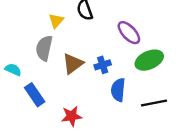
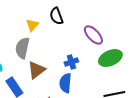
brown triangle: (73, 64) -> (36, 70), moved
blue semicircle: (118, 90) -> (65, 83), moved

